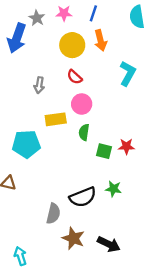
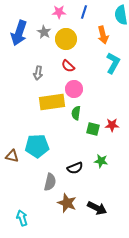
gray star: (37, 18) -> (44, 32), moved
orange arrow: (100, 40) -> (103, 35), moved
yellow rectangle: (56, 119) -> (52, 102), size x1.4
cyan pentagon: (26, 144) -> (37, 146), moved
black semicircle: (83, 197) -> (75, 168), size x0.7

